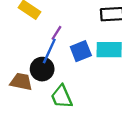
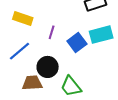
blue line: (49, 51) -> (20, 51), moved, turned 40

